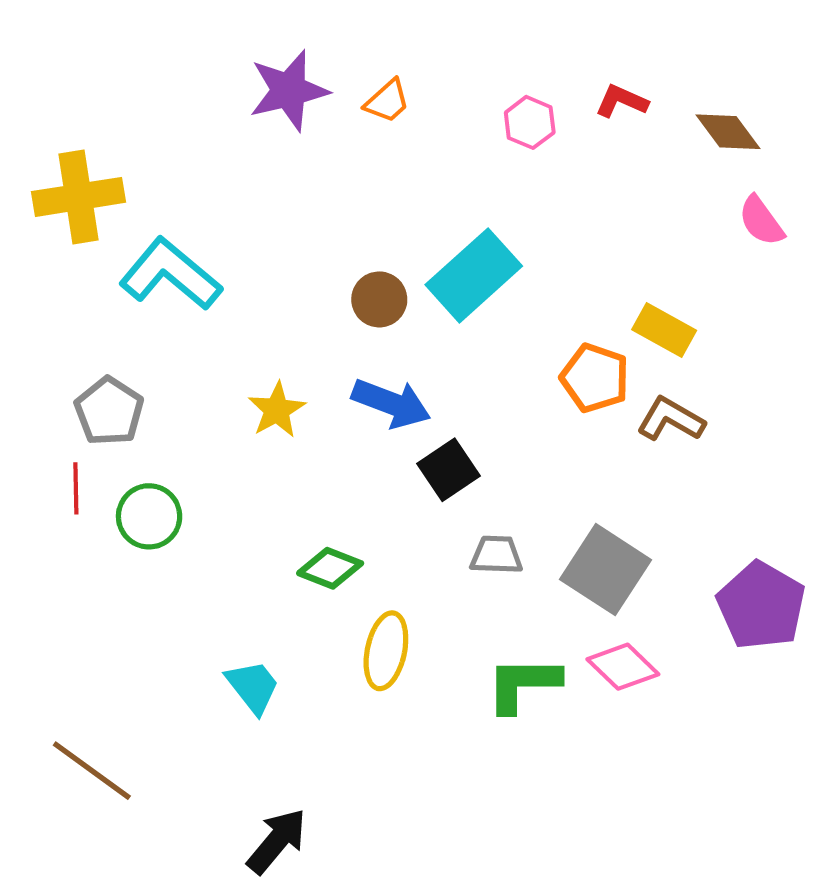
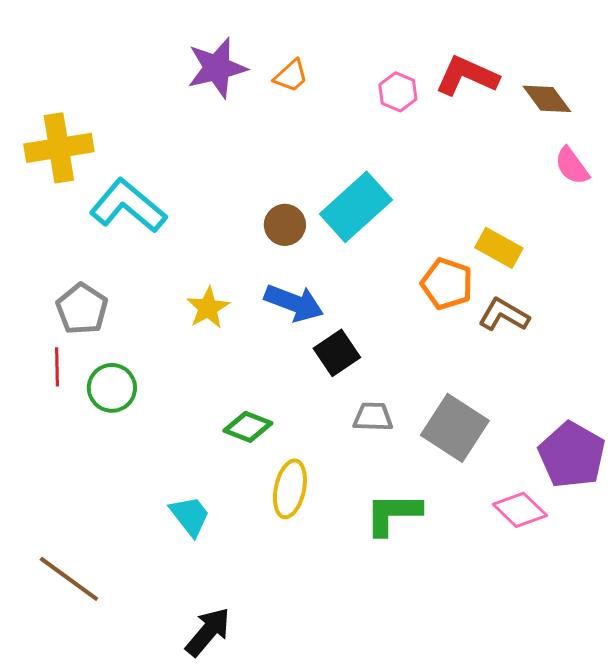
red L-shape: (621, 101) -> (467, 76), size x1.6
pink diamond: (623, 667) -> (520, 510), moved

